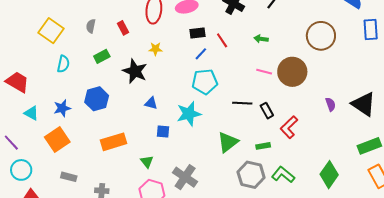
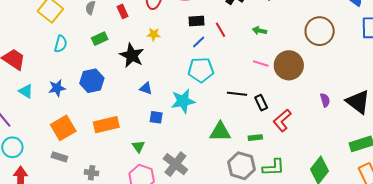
orange square: (57, 140) -> (63, 128), moved
green triangle: (228, 142) -> (220, 132), turned 35
green L-shape: (283, 175) -> (273, 167), turned 135

